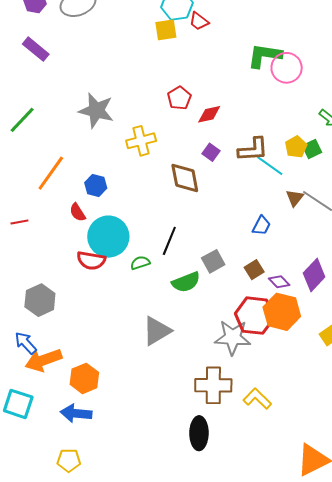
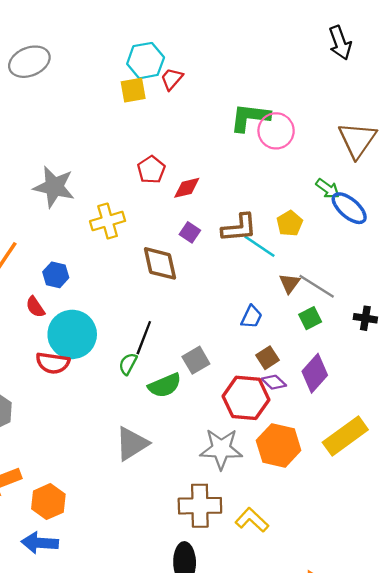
red trapezoid: (199, 21) -> (172, 79), turned 95
green square: (312, 149) -> (310, 318), moved
green semicircle: (140, 263) -> (128, 364), moved, turned -42
brown square: (254, 270) -> (268, 358), moved
orange hexagon: (282, 312) -> (279, 445), moved
red hexagon: (255, 316) -> (246, 398), moved

